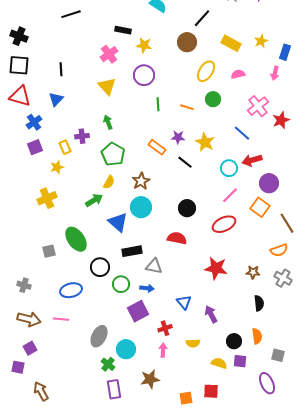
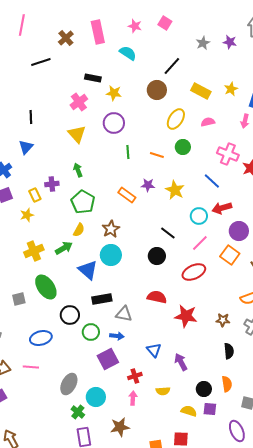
pink cross: (258, 106) -> (228, 154), turned -30
black line: (185, 162) -> (168, 233), moved
yellow cross: (47, 198) -> (34, 251), moved
red semicircle: (177, 238) -> (157, 297), moved

